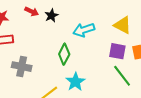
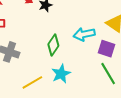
cyan arrow: (84, 30) -> (84, 34), moved

